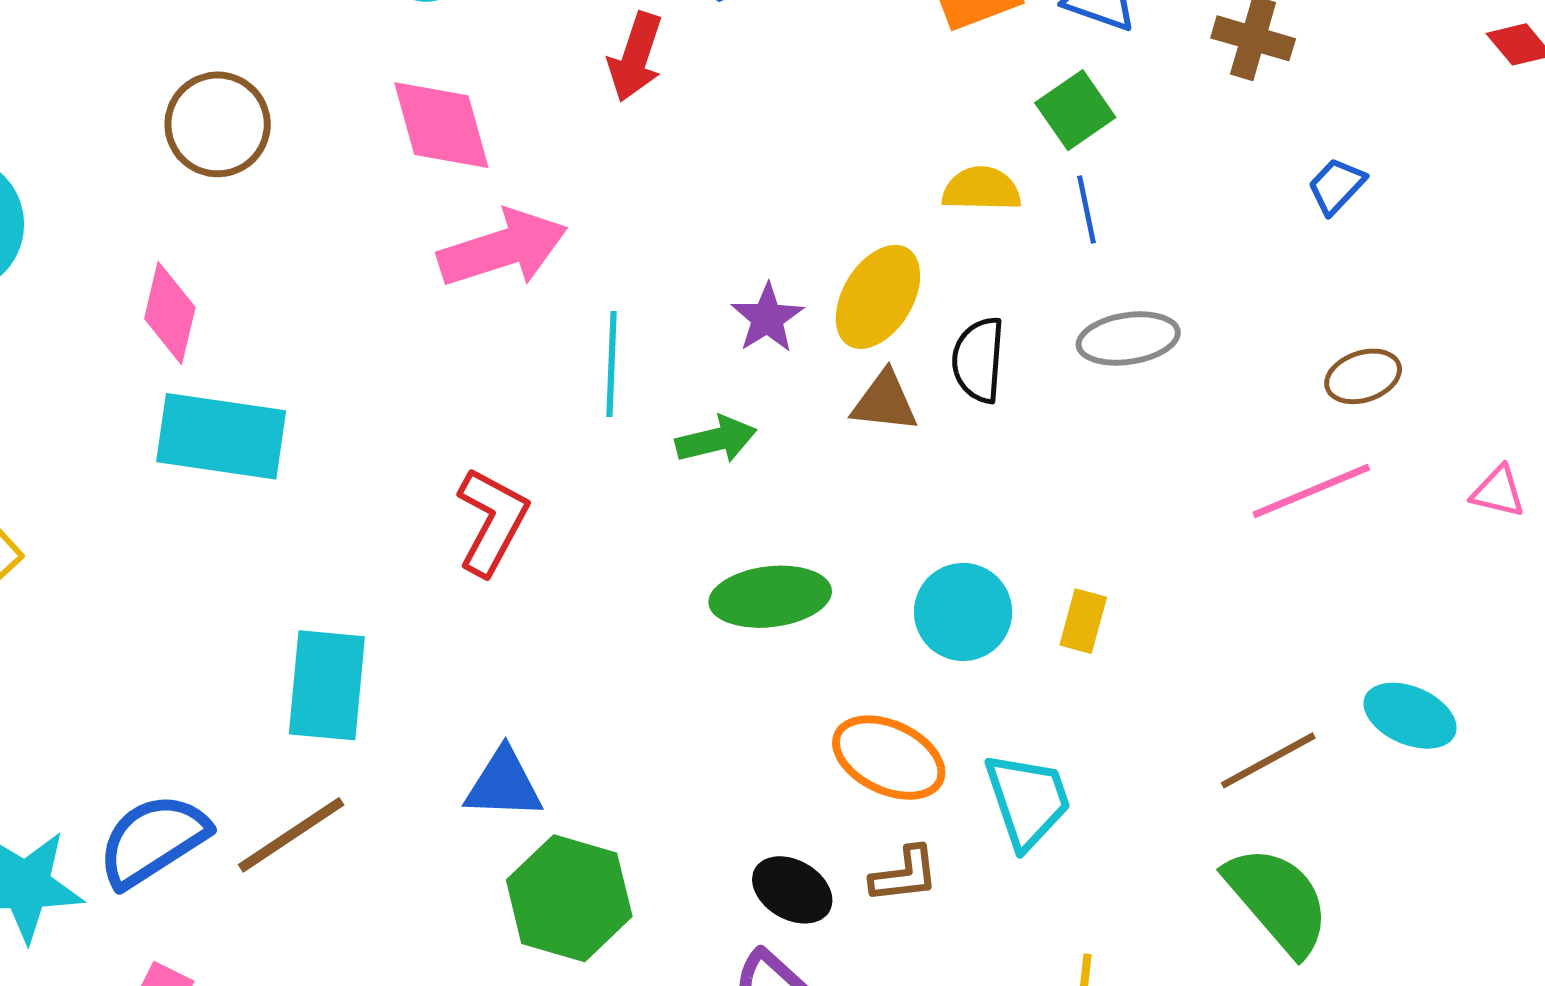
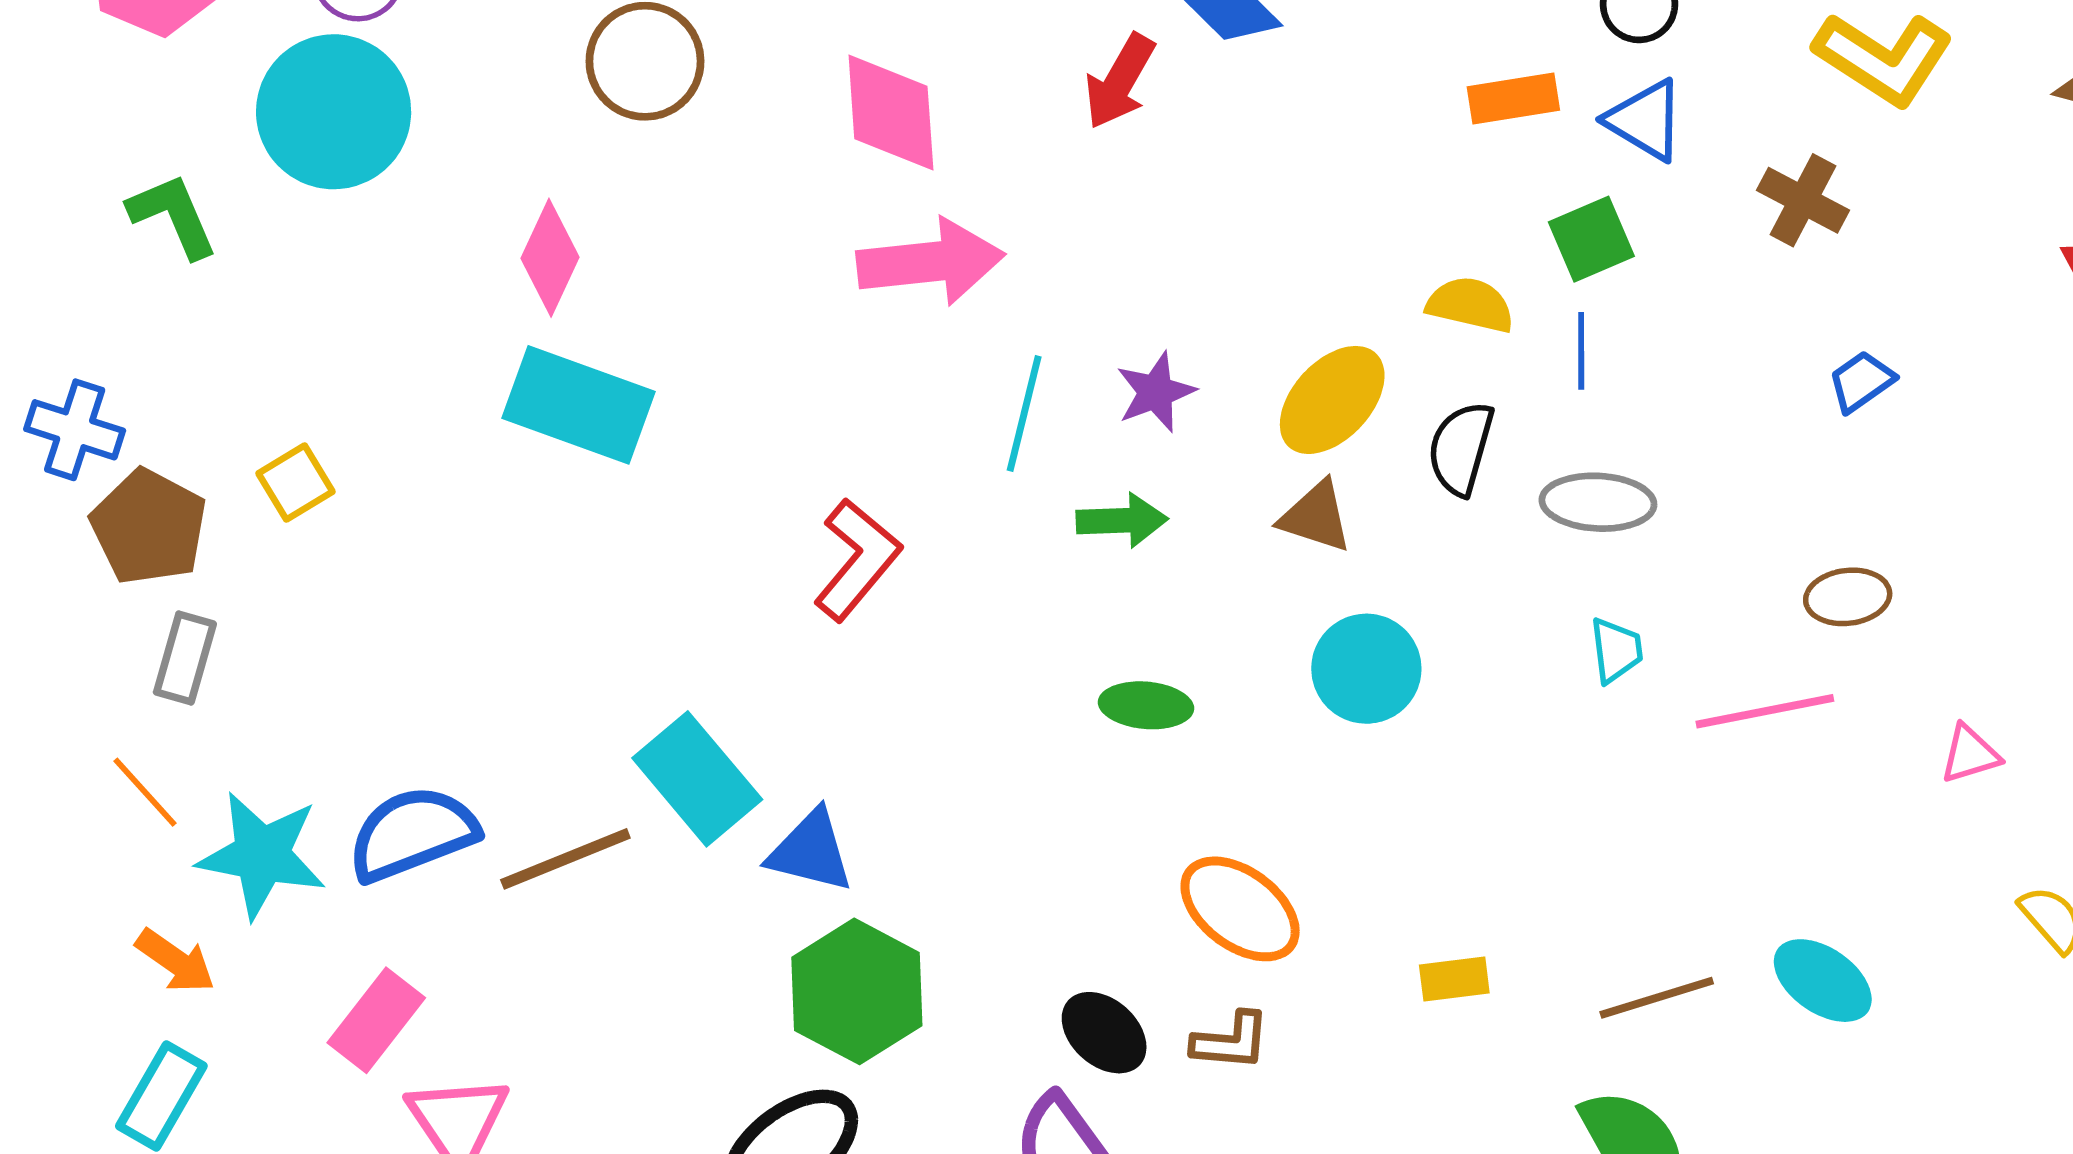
purple star: (767, 318) -> (1156, 392), moved
black semicircle: (978, 360) -> (1461, 448), moved
pink triangle: (1498, 492) -> (1970, 754), turned -42
green ellipse: (770, 597) -> (1146, 705), size x0.7
cyan circle: (963, 612) -> (1366, 669), moved
yellow rectangle: (1083, 621) -> (1454, 979), moved, turned 56
cyan rectangle: (327, 685) -> (697, 779), moved, turned -57
cyan trapezoid: (1028, 800) -> (1616, 650), moved, size x0.6

